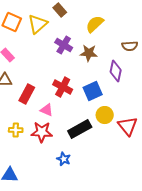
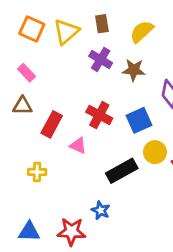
brown rectangle: (60, 10) -> (102, 24), moved, turned 32
red star: (42, 132) -> (71, 232), moved

